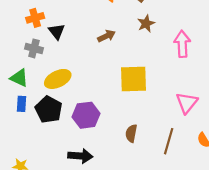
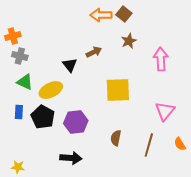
orange cross: (35, 18) -> (13, 36), moved
black triangle: (57, 31) -> (70, 65), moved
gray cross: (34, 48) -> (20, 56), moved
green triangle: (19, 78) -> (25, 82), moved

